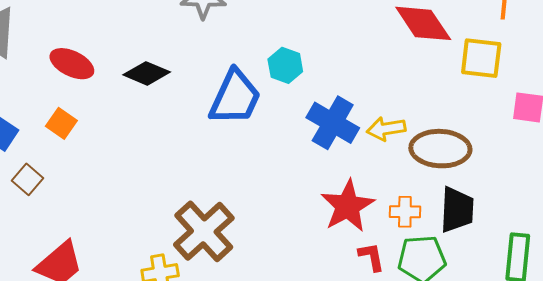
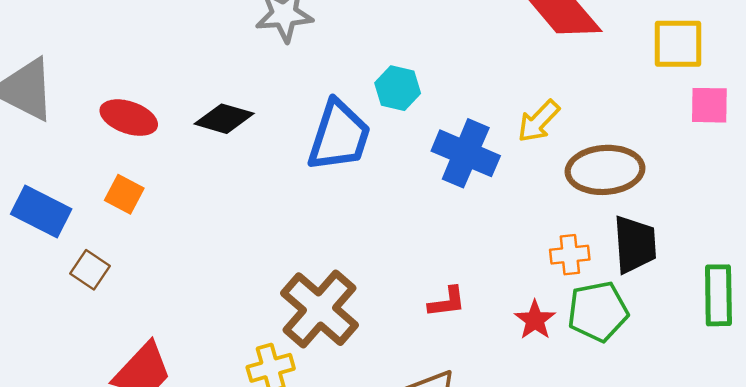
yellow square: (481, 58) -> (678, 44), moved
yellow arrow: (386, 129) -> (539, 121), moved, turned -30
red star: (348, 206) -> (535, 320), moved, size x0.6
red L-shape: (371, 257) -> (447, 302), moved, turned 100

